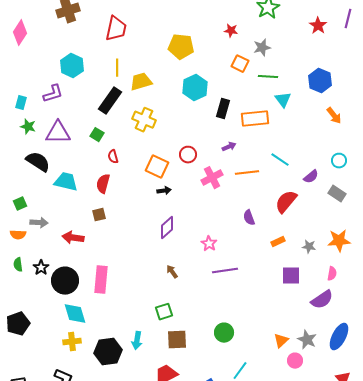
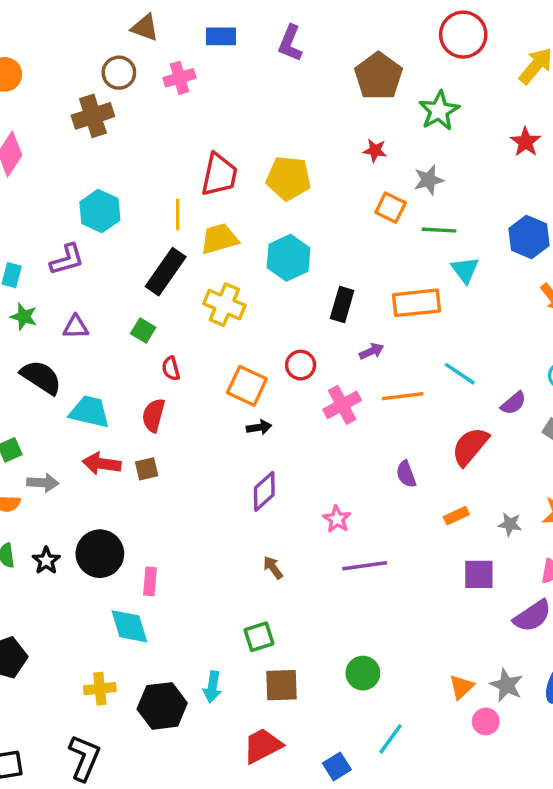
red trapezoid: (116, 29) -> (219, 175), moved
cyan hexagon: (195, 88) -> (288, 258), moved
black rectangle: (223, 109) -> (342, 305), moved
purple triangle: (58, 133) -> (76, 327), size x0.6
red arrow: (73, 238) -> (102, 464), moved
pink rectangle: (101, 280) -> (150, 581), size x0.6
black circle: (65, 281) -> (100, 554), moved
cyan diamond: (75, 314) -> (129, 626), moved

